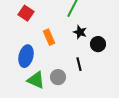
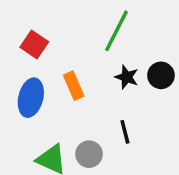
black circle: (98, 44) -> (161, 75), moved
blue ellipse: (26, 56) -> (31, 98), moved

